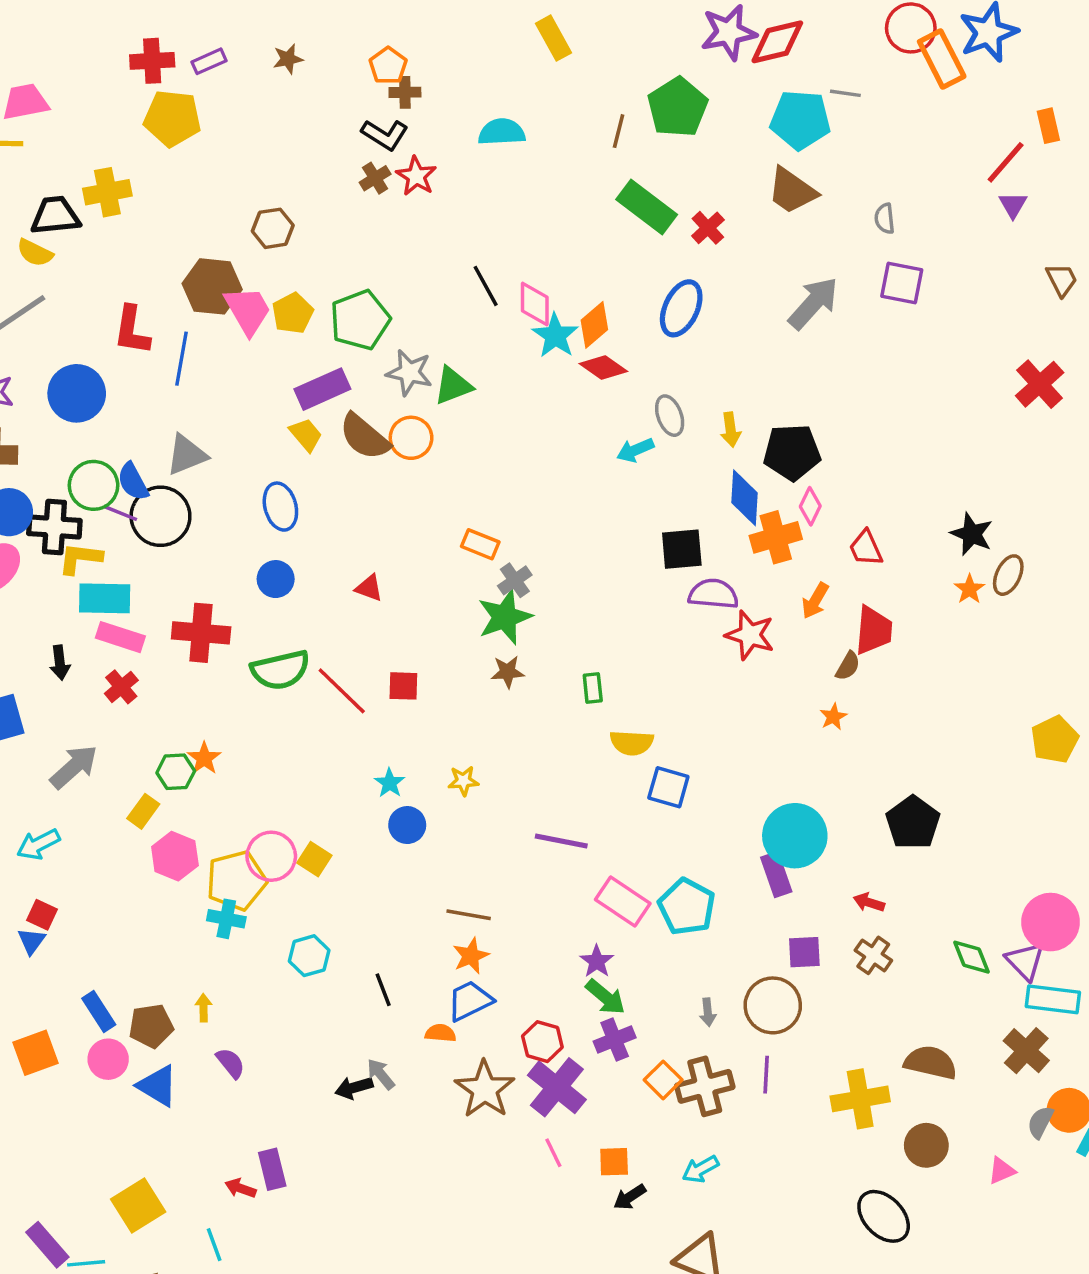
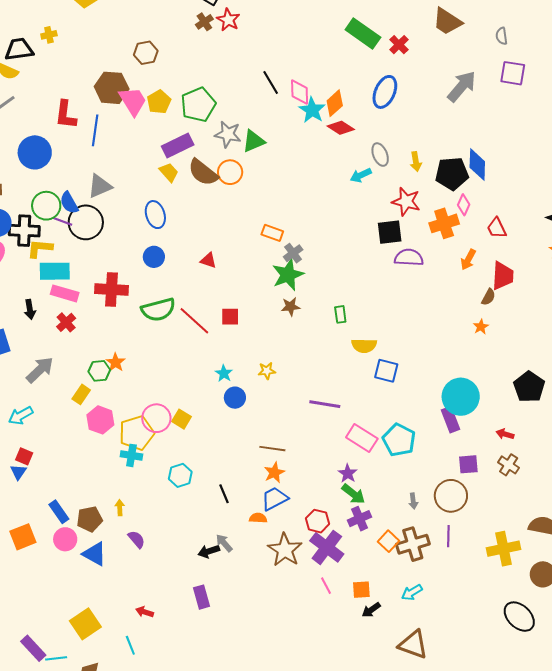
yellow cross: (107, 192) -> (49, 35), size x0.6
blue diamond: (744, 498) -> (477, 164), moved
red star: (750, 635) -> (406, 202), moved
purple rectangle: (272, 1169) -> (202, 597), moved

